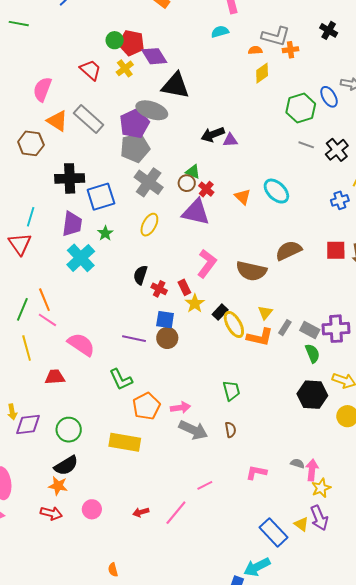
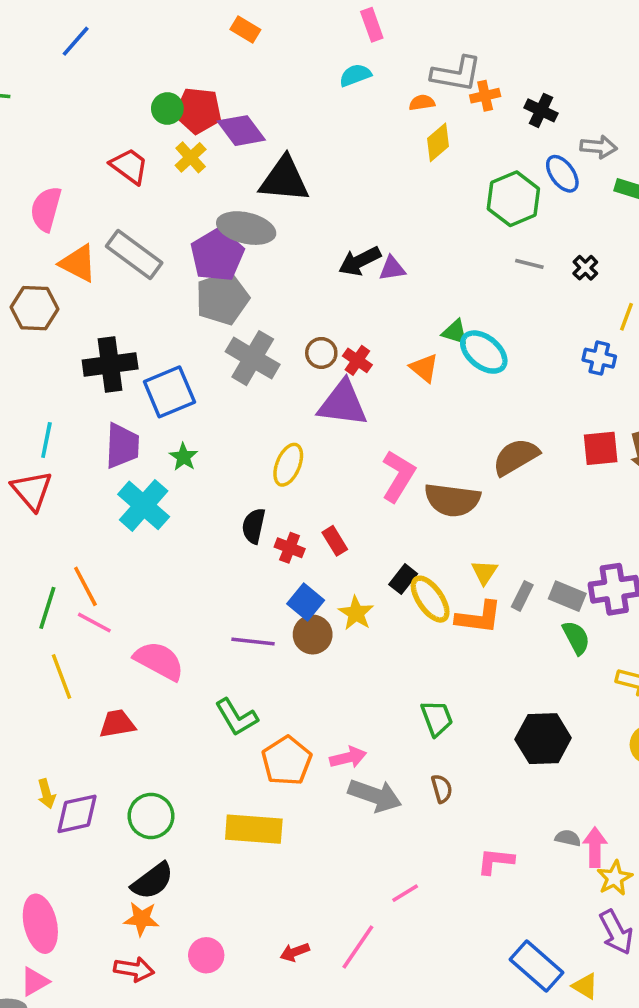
black cross: (329, 30) -> (541, 110), moved
black cross: (337, 150) -> (585, 268), size x0.6
green triangle: (193, 172) -> (455, 332), moved
blue cross: (340, 200) -> (599, 358), turned 36
yellow ellipse: (149, 225) -> (288, 465), moved
pink L-shape: (207, 263) -> (398, 476), moved
yellow star: (195, 303) -> (356, 613), moved
blue square: (165, 320) -> (306, 602), turned 36
black hexagon: (312, 395) -> (543, 739), moved
yellow triangle: (301, 524) -> (585, 986), moved

